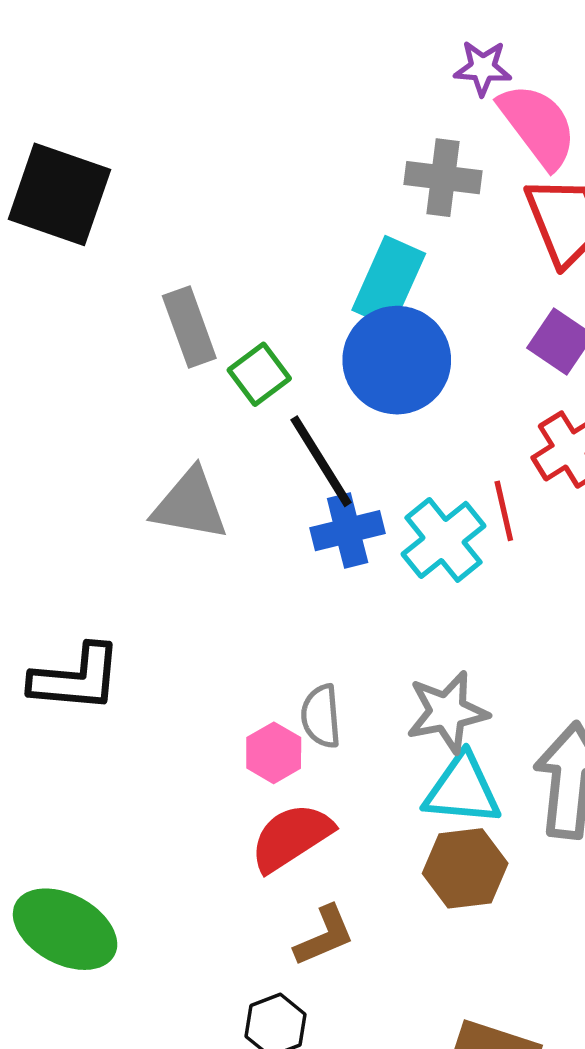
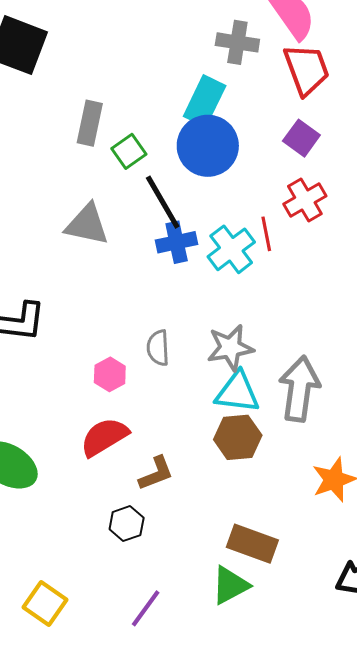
gray rectangle: (189, 327) -> (90, 123), turned 30
pink hexagon: (274, 753) -> (110, 374), moved
red semicircle: (291, 837) -> (104, 437), moved

